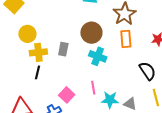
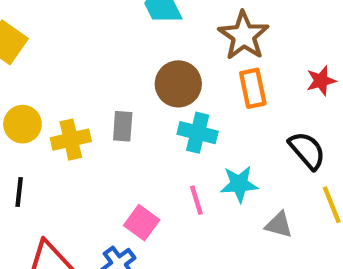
yellow circle: (27, 34) -> (22, 124), moved
black line: (37, 72) -> (19, 192), moved
cyan star: (110, 100) -> (239, 184), moved

